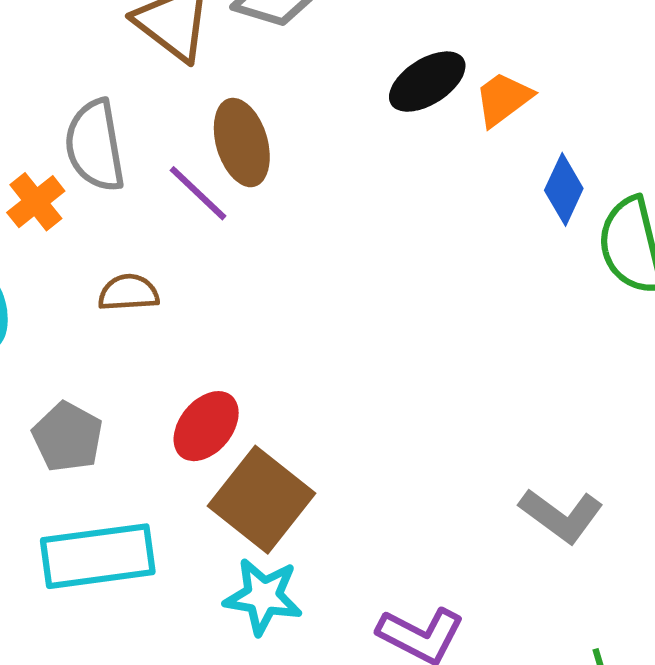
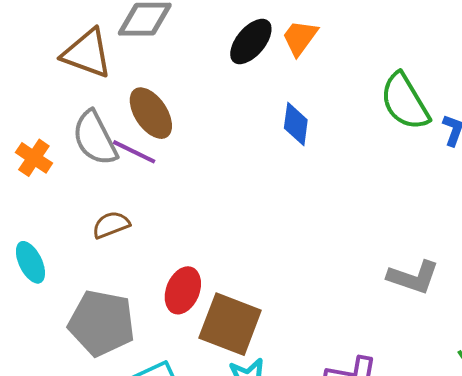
gray semicircle: (95, 146) -> (95, 138), moved
blue diamond: (564, 189) -> (296, 124), moved
orange cross: (36, 202) -> (34, 158), moved
gray pentagon: (68, 437) -> (102, 323), size x1.5

